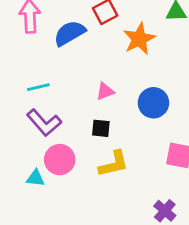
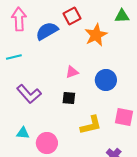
cyan line: (38, 87) -> (14, 57), moved
pink circle: (60, 160) -> (47, 143), moved
yellow L-shape: (114, 164) -> (91, 125), moved

